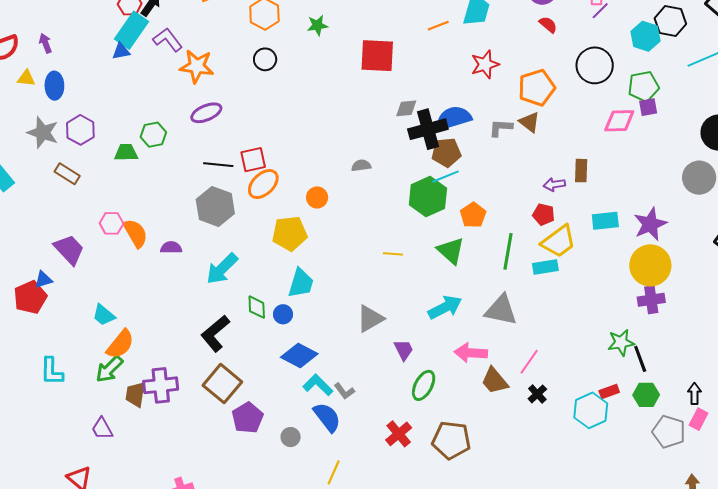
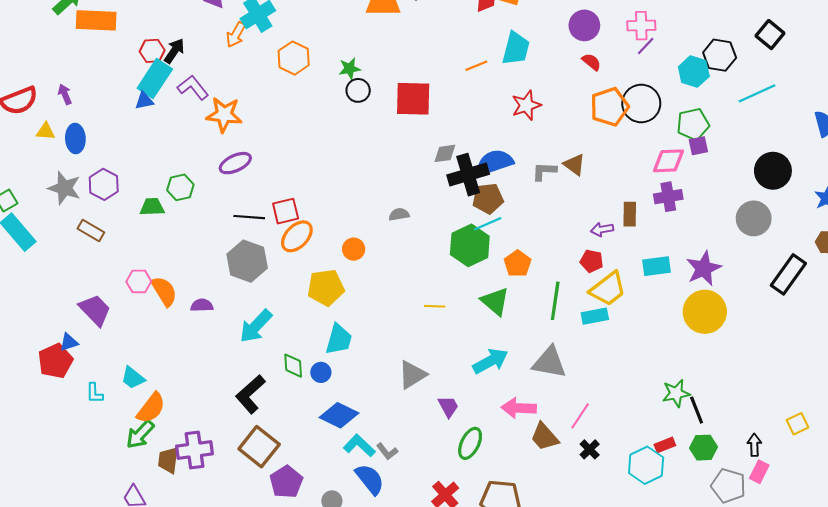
black circle: (265, 59) -> (358, 90), moved
orange pentagon: (537, 88) -> (609, 107), moved
purple cross: (651, 300) -> (668, 197), moved
cyan L-shape: (52, 371) -> (95, 393), moved, size x0.7

